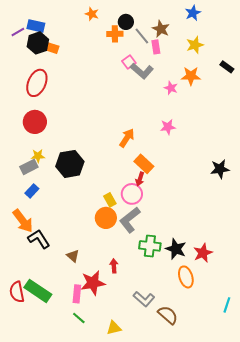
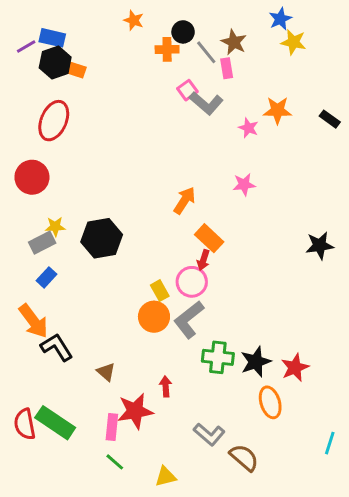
yellow star: (195, 45) -> (293, 42), moved, turned 30
black rectangle: (227, 67) -> (330, 119), moved
red circle: (35, 122) -> (32, 177), moved
black star: (176, 249) -> (256, 362), turned 30

